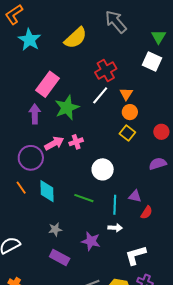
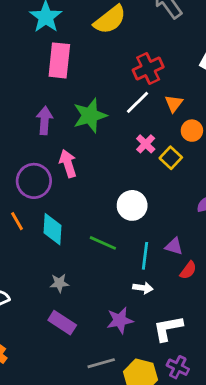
pink rectangle: (47, 84) -> (59, 60), moved, turned -35
orange circle: (130, 112) -> (192, 131), moved
pink cross: (76, 142) -> (146, 144), moved, turned -32
pink arrow: (54, 143) -> (68, 164), turned -84
purple star: (91, 241) -> (120, 320), moved, turned -30

